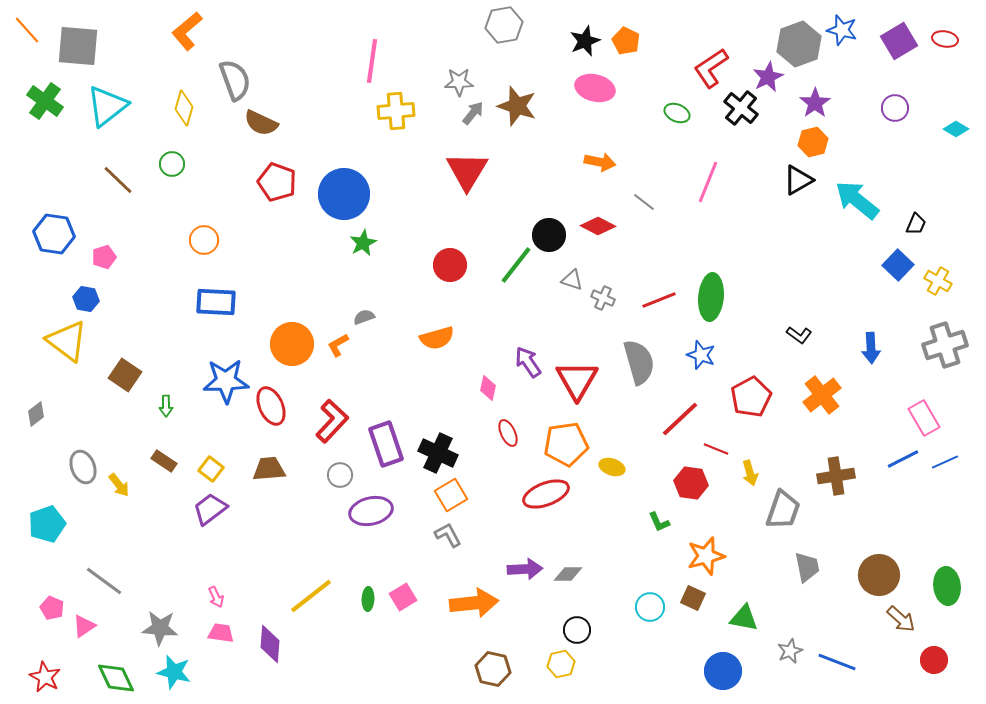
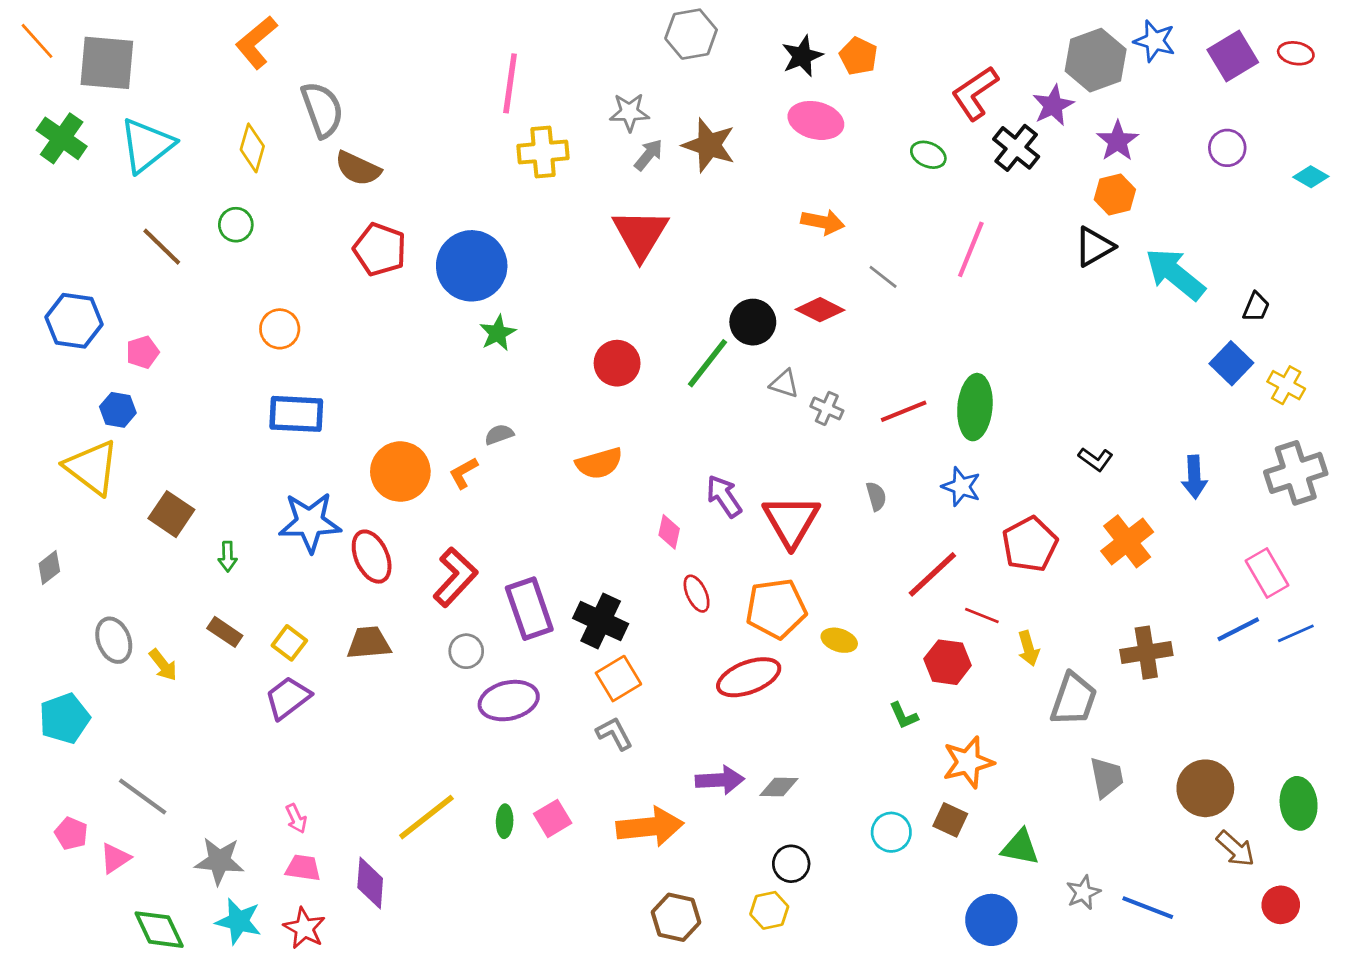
gray semicircle: (639, 362) -> (876, 496), size x0.5
red star: (45, 677) -> (304, 928), moved

